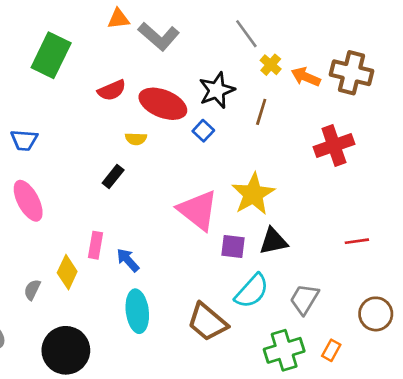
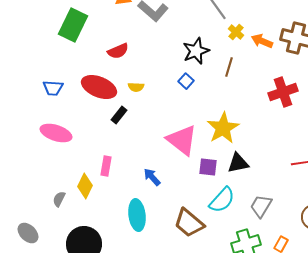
red ellipse: (163, 104) -> (99, 87), moved
pink ellipse: (28, 201) -> (56, 133), turned -44
blue arrow: (128, 260) -> (152, 177), moved

